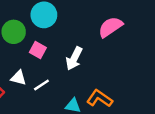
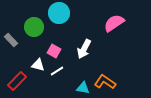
pink square: (38, 50) -> (54, 51), moved

